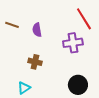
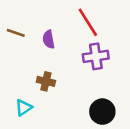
red line: (84, 19) -> (88, 22), moved
cyan triangle: (24, 88) -> (24, 108), moved

